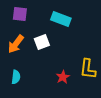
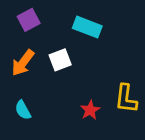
purple square: (20, 14) -> (29, 20), turned -35
cyan semicircle: (16, 77) -> (23, 110), turned 144

